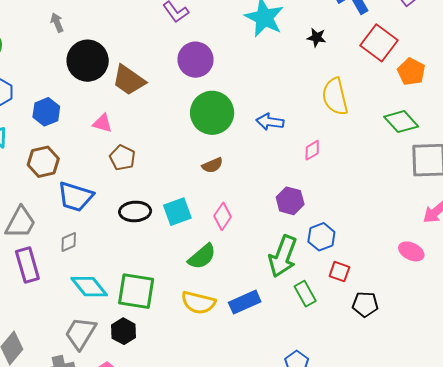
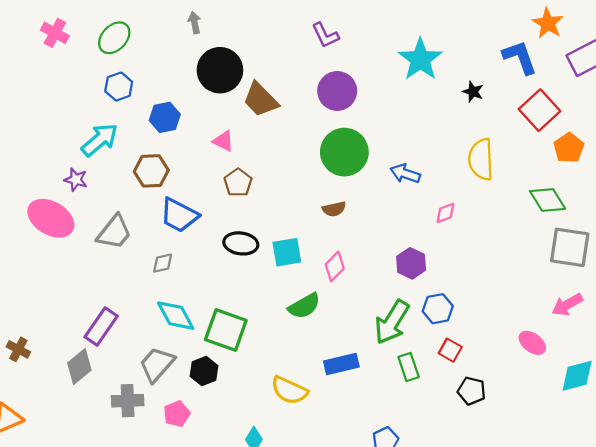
purple rectangle: (27, 265) -> (101, 327), moved, turned 40
yellow semicircle: (198, 303) -> (289, 390), moved

